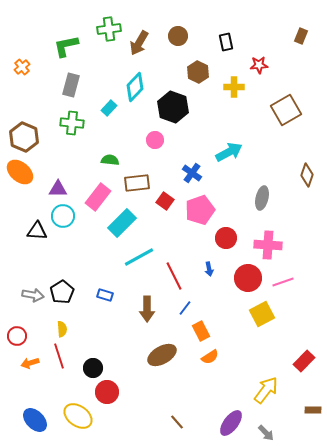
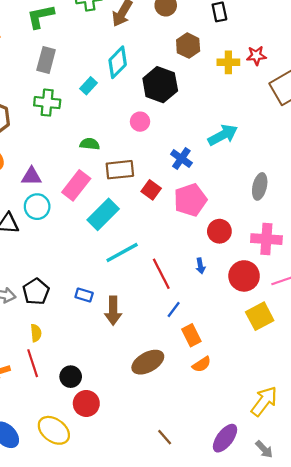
red star: (259, 65) -> (256, 56), moved
brown arrow: (147, 309) -> (113, 311), moved

